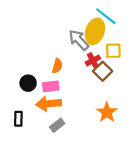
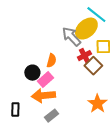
yellow ellipse: (95, 31) -> (86, 29), turned 30
black circle: (28, 83) -> (32, 73), moved
pink rectangle: (51, 86) -> (45, 80), turned -35

